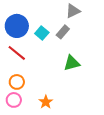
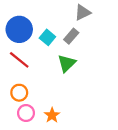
green triangle: (72, 63) -> (67, 63), moved, turned -30
pink circle: (14, 100) -> (26, 113), moved

